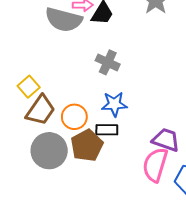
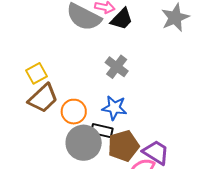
brown pentagon: (87, 145) -> (123, 146), moved
gray circle: (49, 151) -> (84, 143), moved

